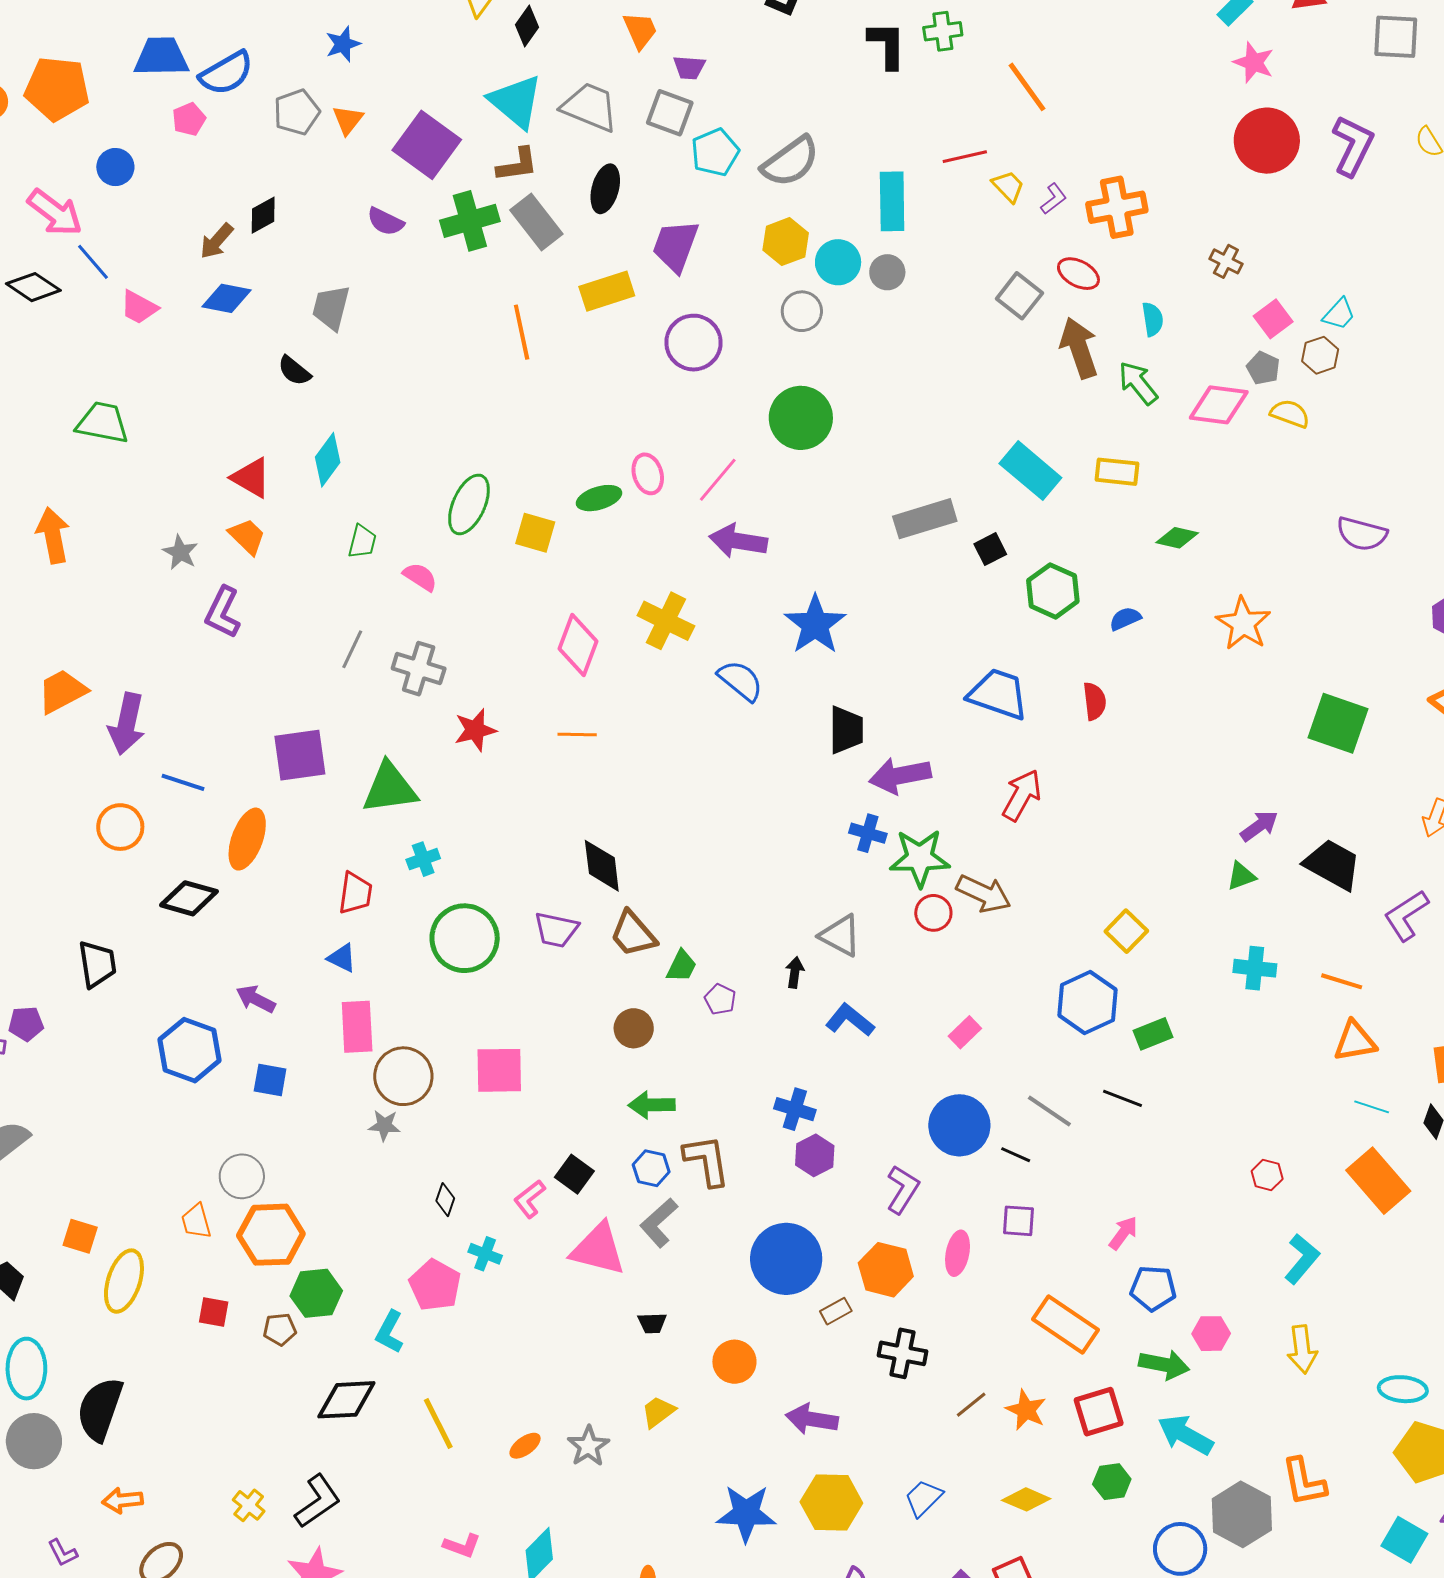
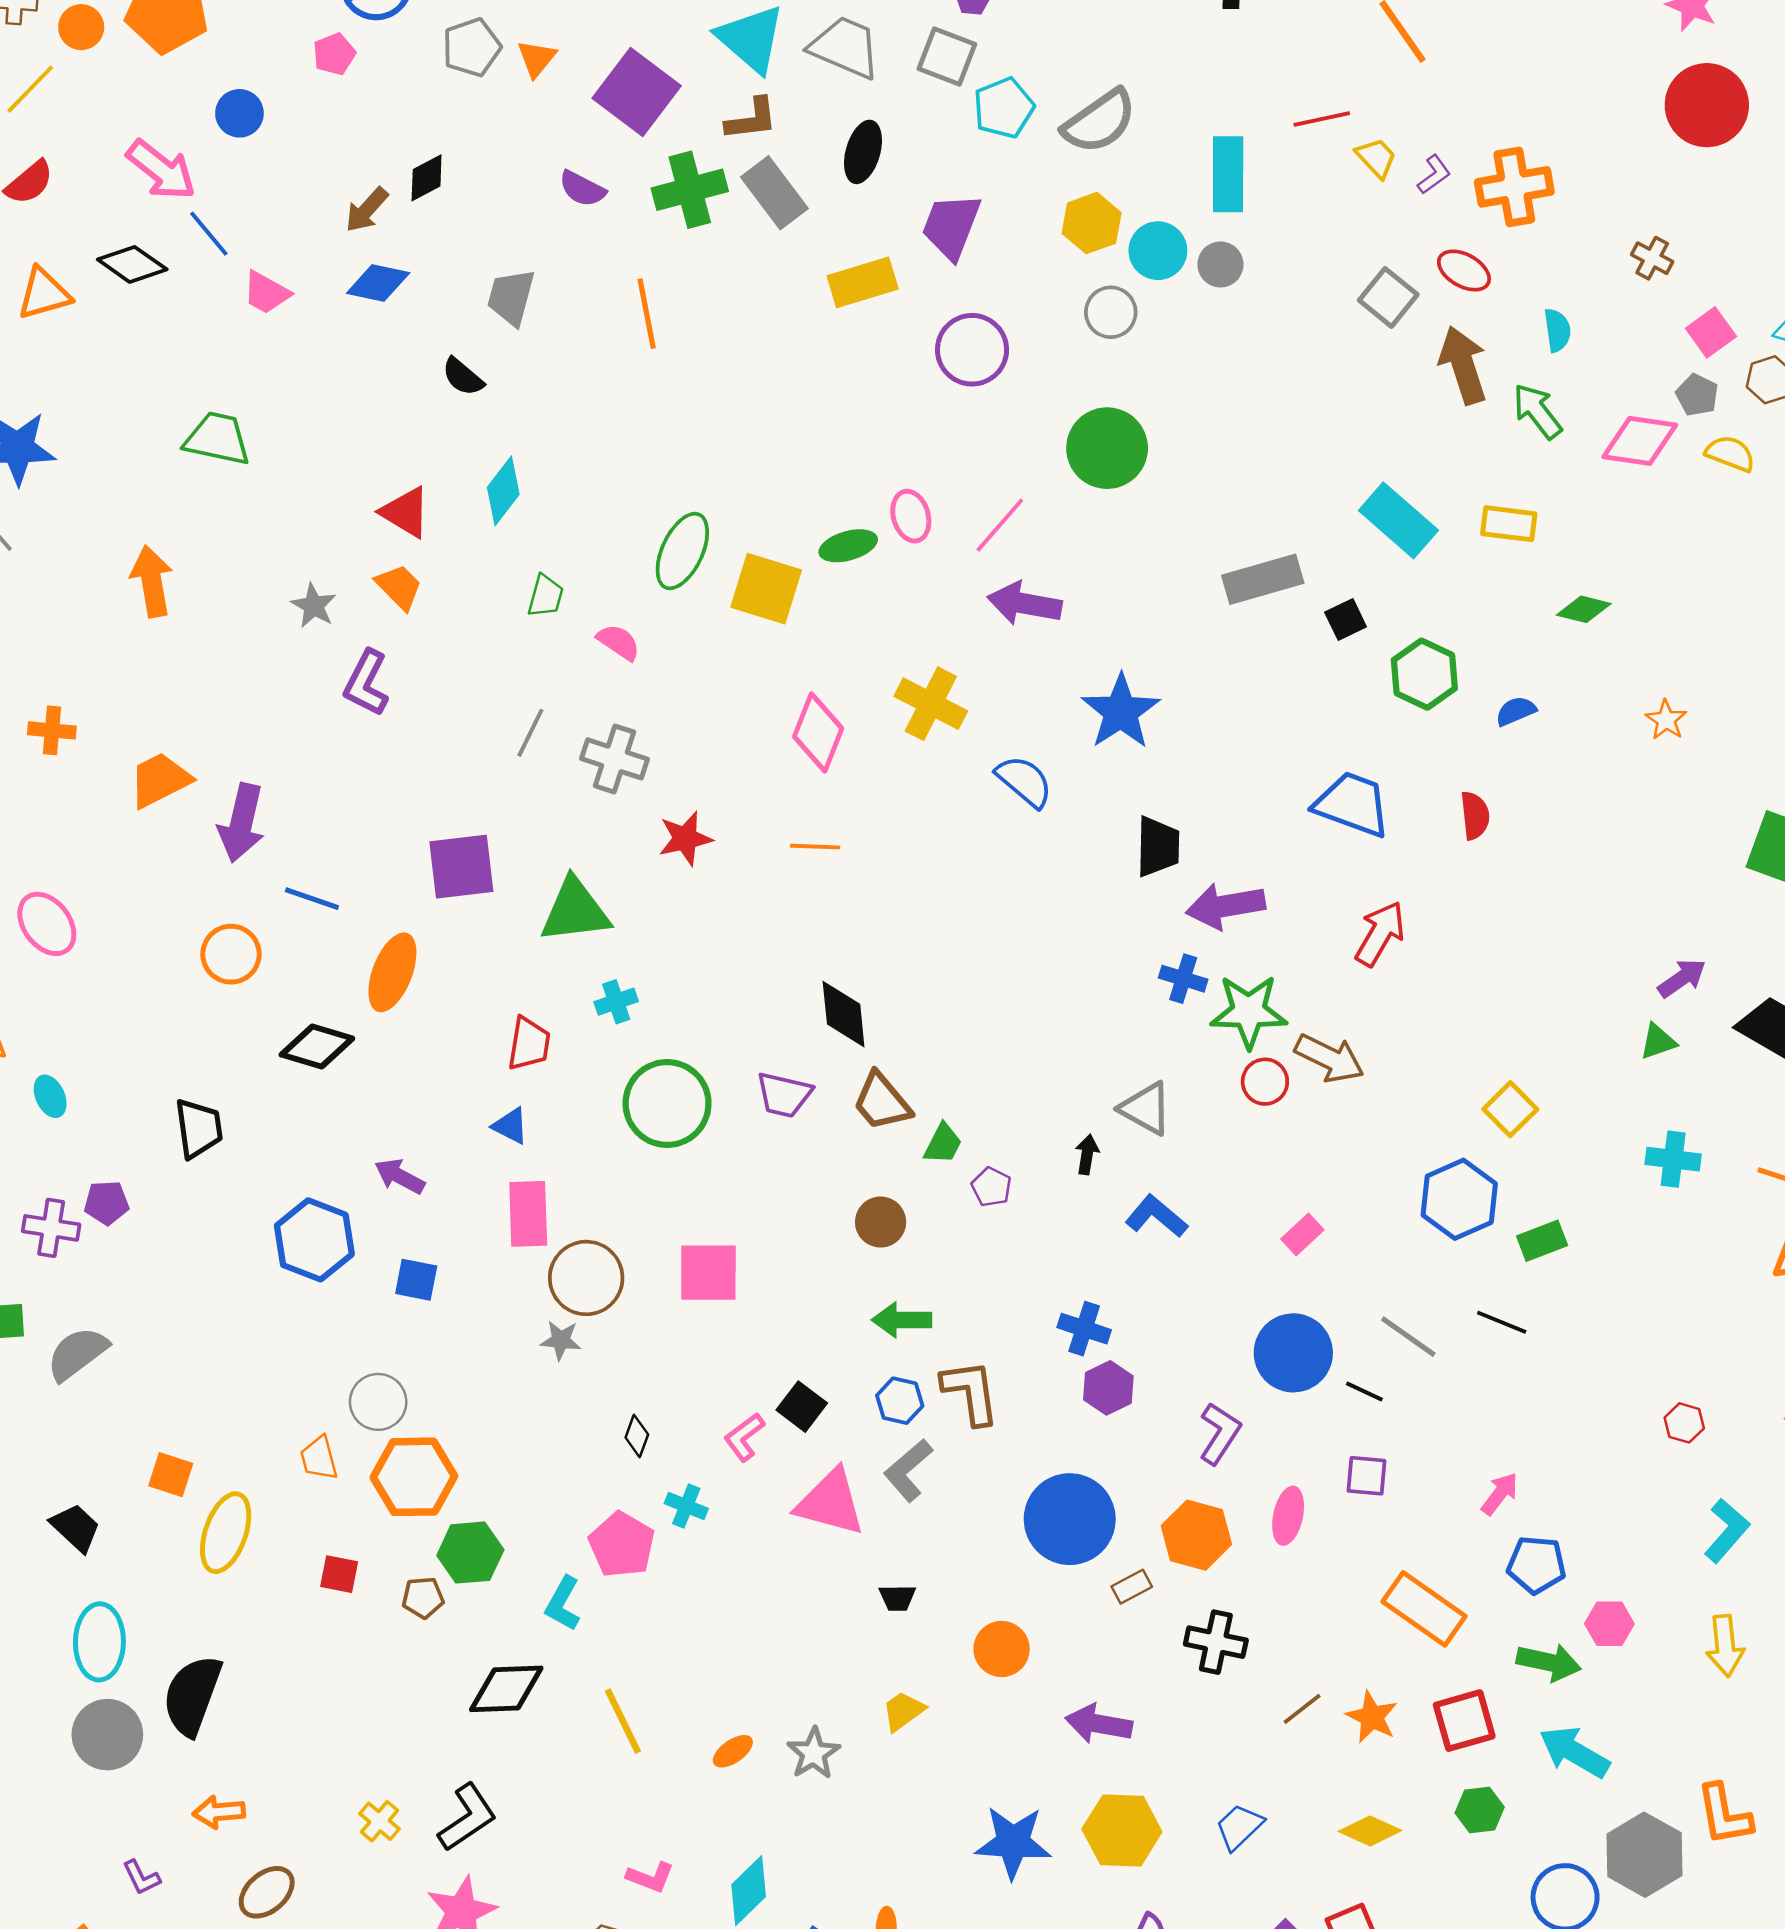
orange line: (522, 332) -> (647, 314), moved
yellow square: (535, 533) -> (766, 589), size x1.4
orange star: (1243, 623) -> (1666, 720), size x0.6

